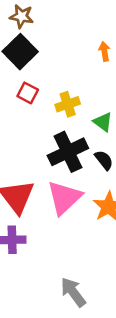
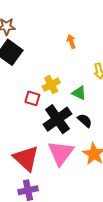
red square: (28, 93) -> (32, 98), moved

